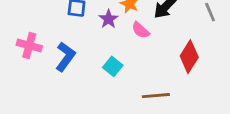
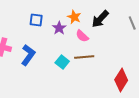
red diamond: (189, 57) -> (121, 80), moved
brown line: (156, 96) -> (84, 57), moved

